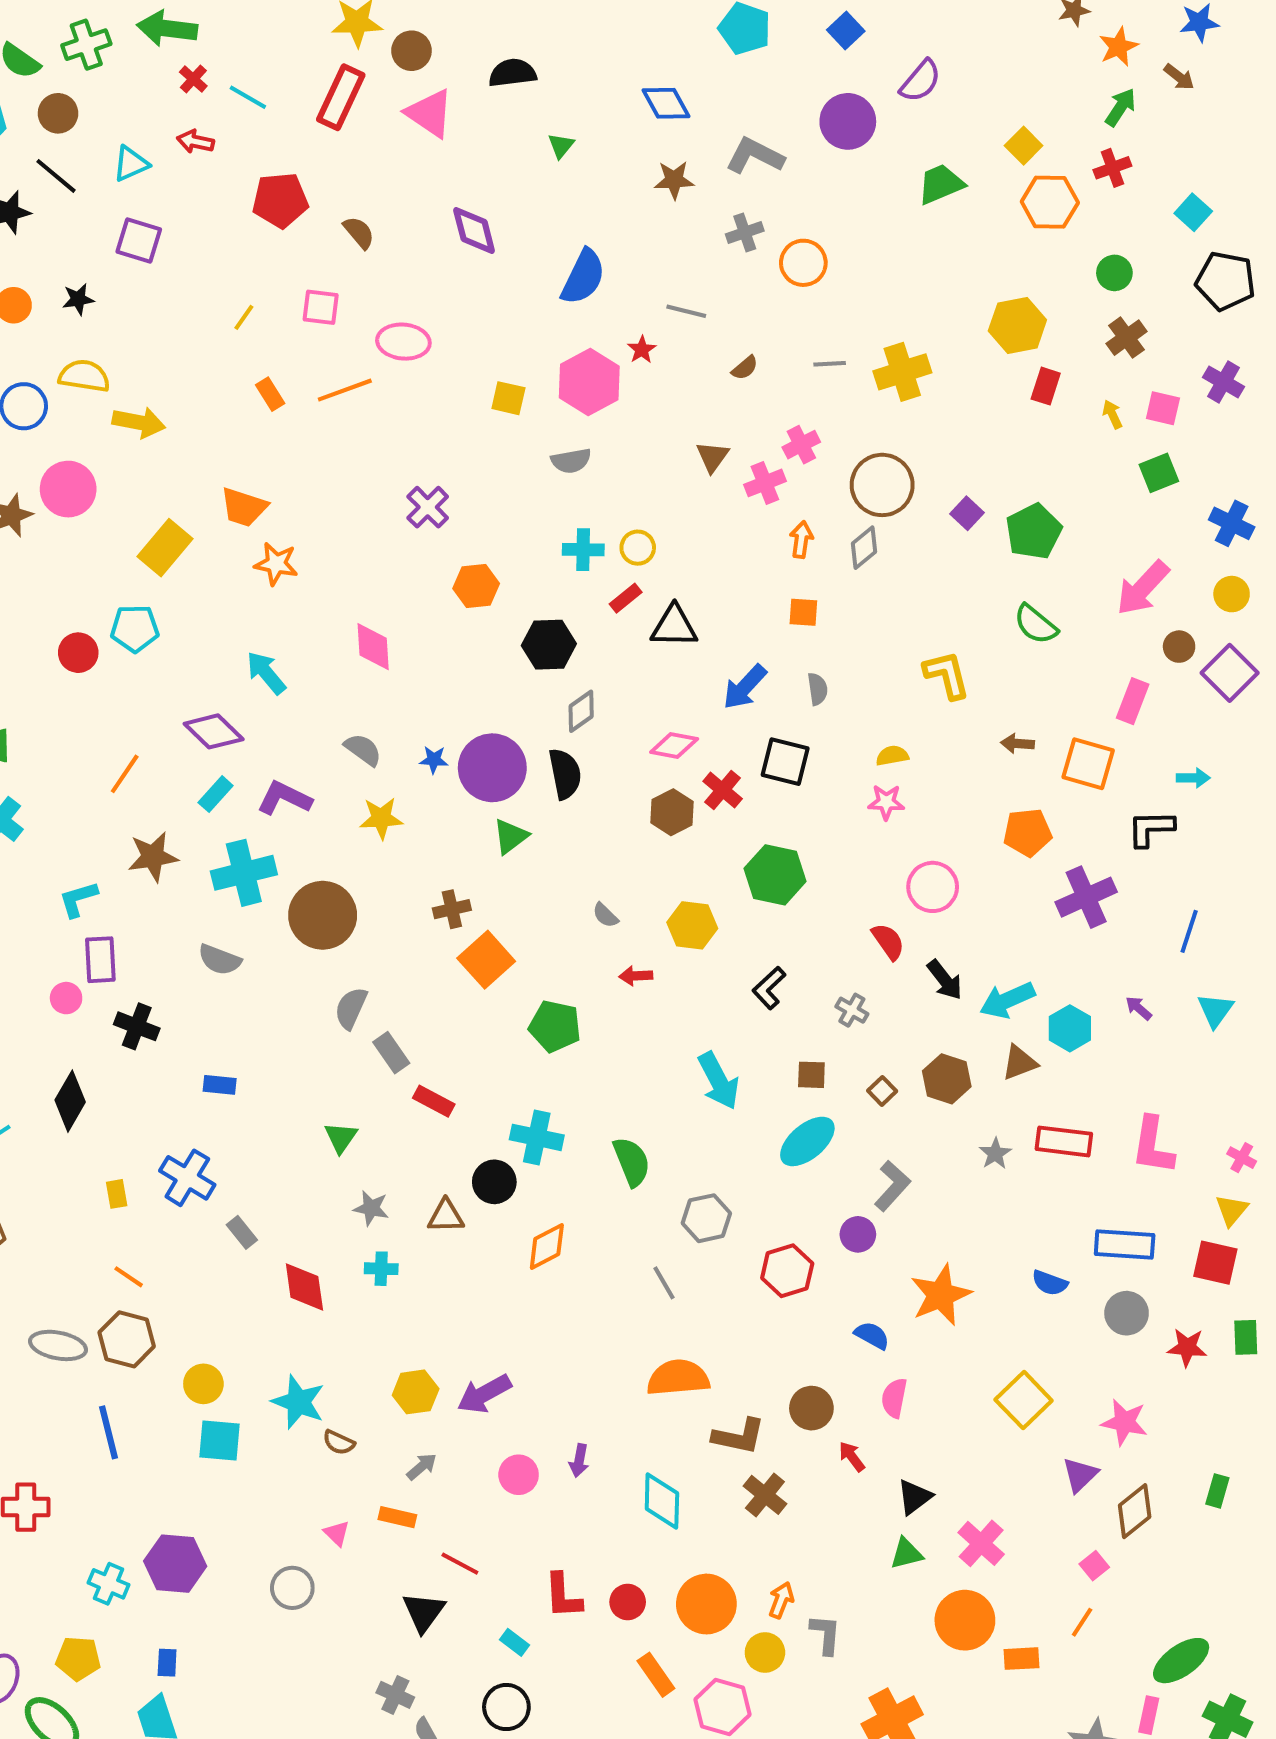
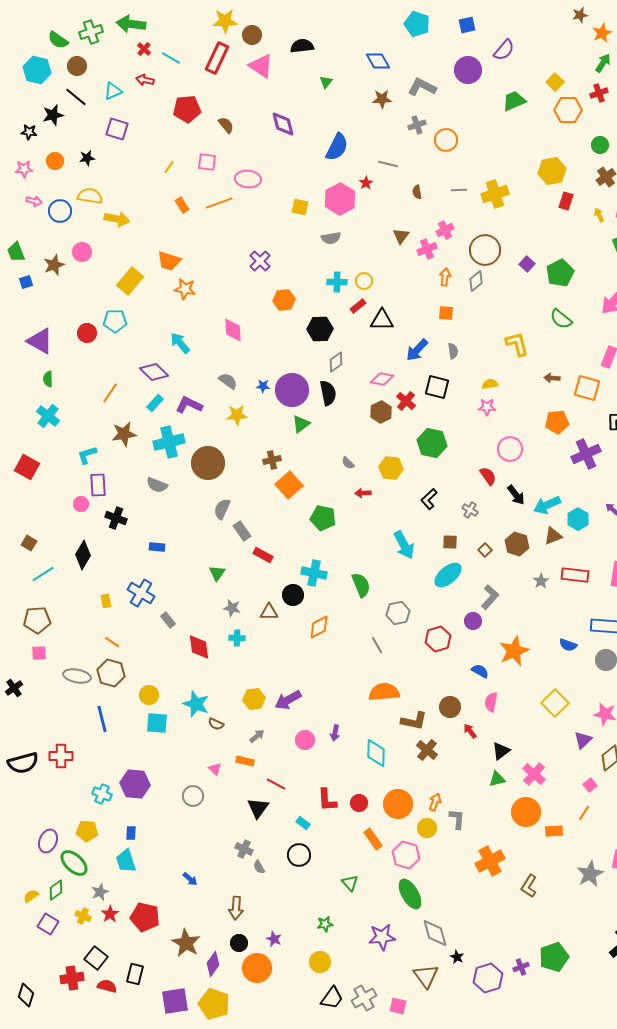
blue square: (846, 31) -> (467, 25), turned 30
brown semicircle: (745, 368) -> (417, 192), turned 120
pink circle: (68, 489) -> (82, 252), size x0.7

